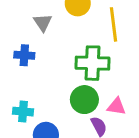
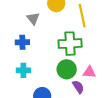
cyan cross: (23, 112) -> (23, 70), moved

